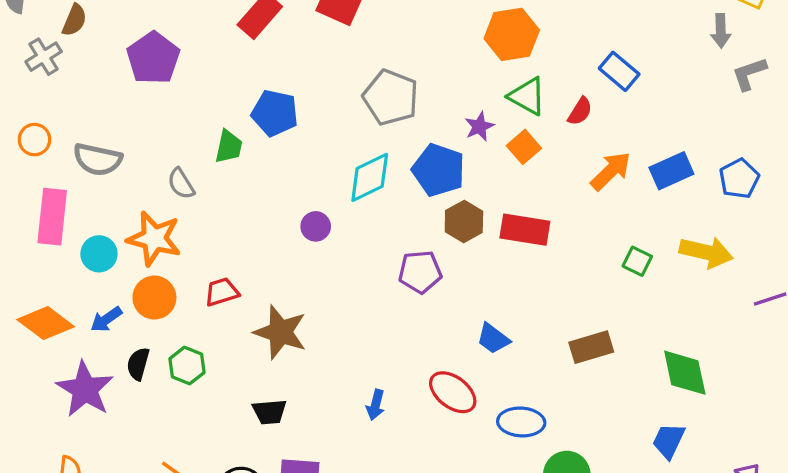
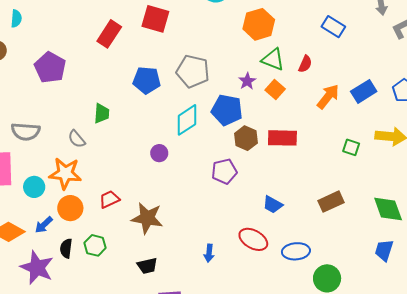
blue rectangle: (619, 71) -> (333, 27), moved
blue pentagon: (275, 113) -> (147, 80), moved

